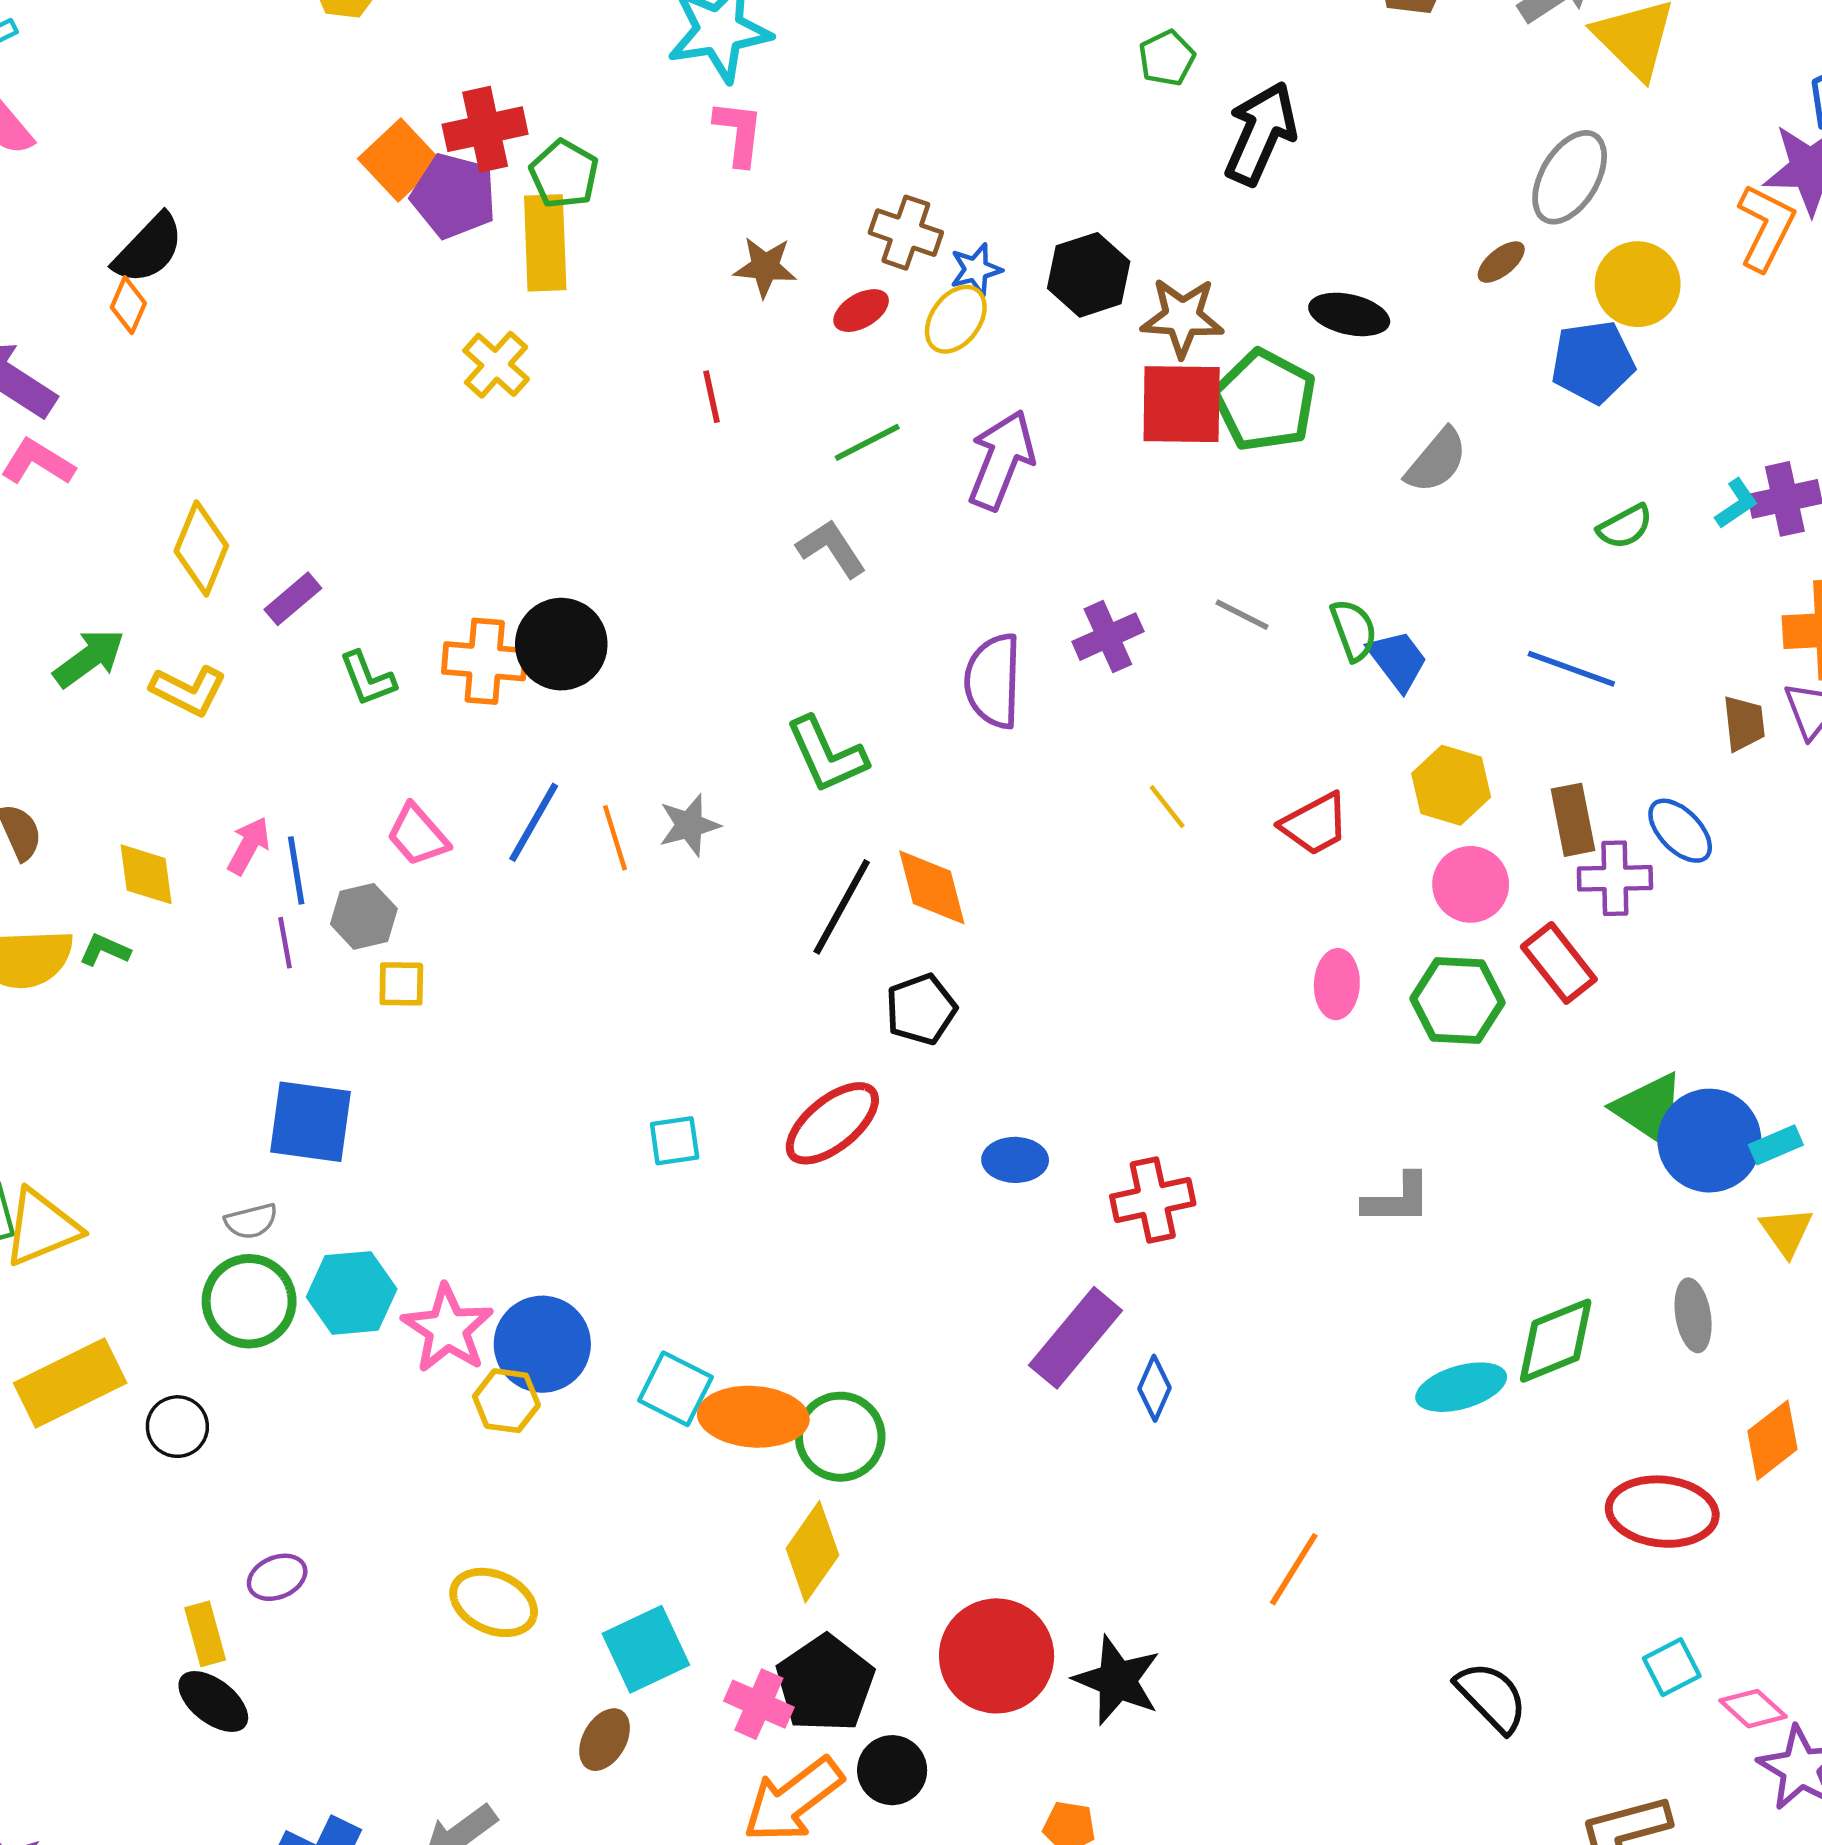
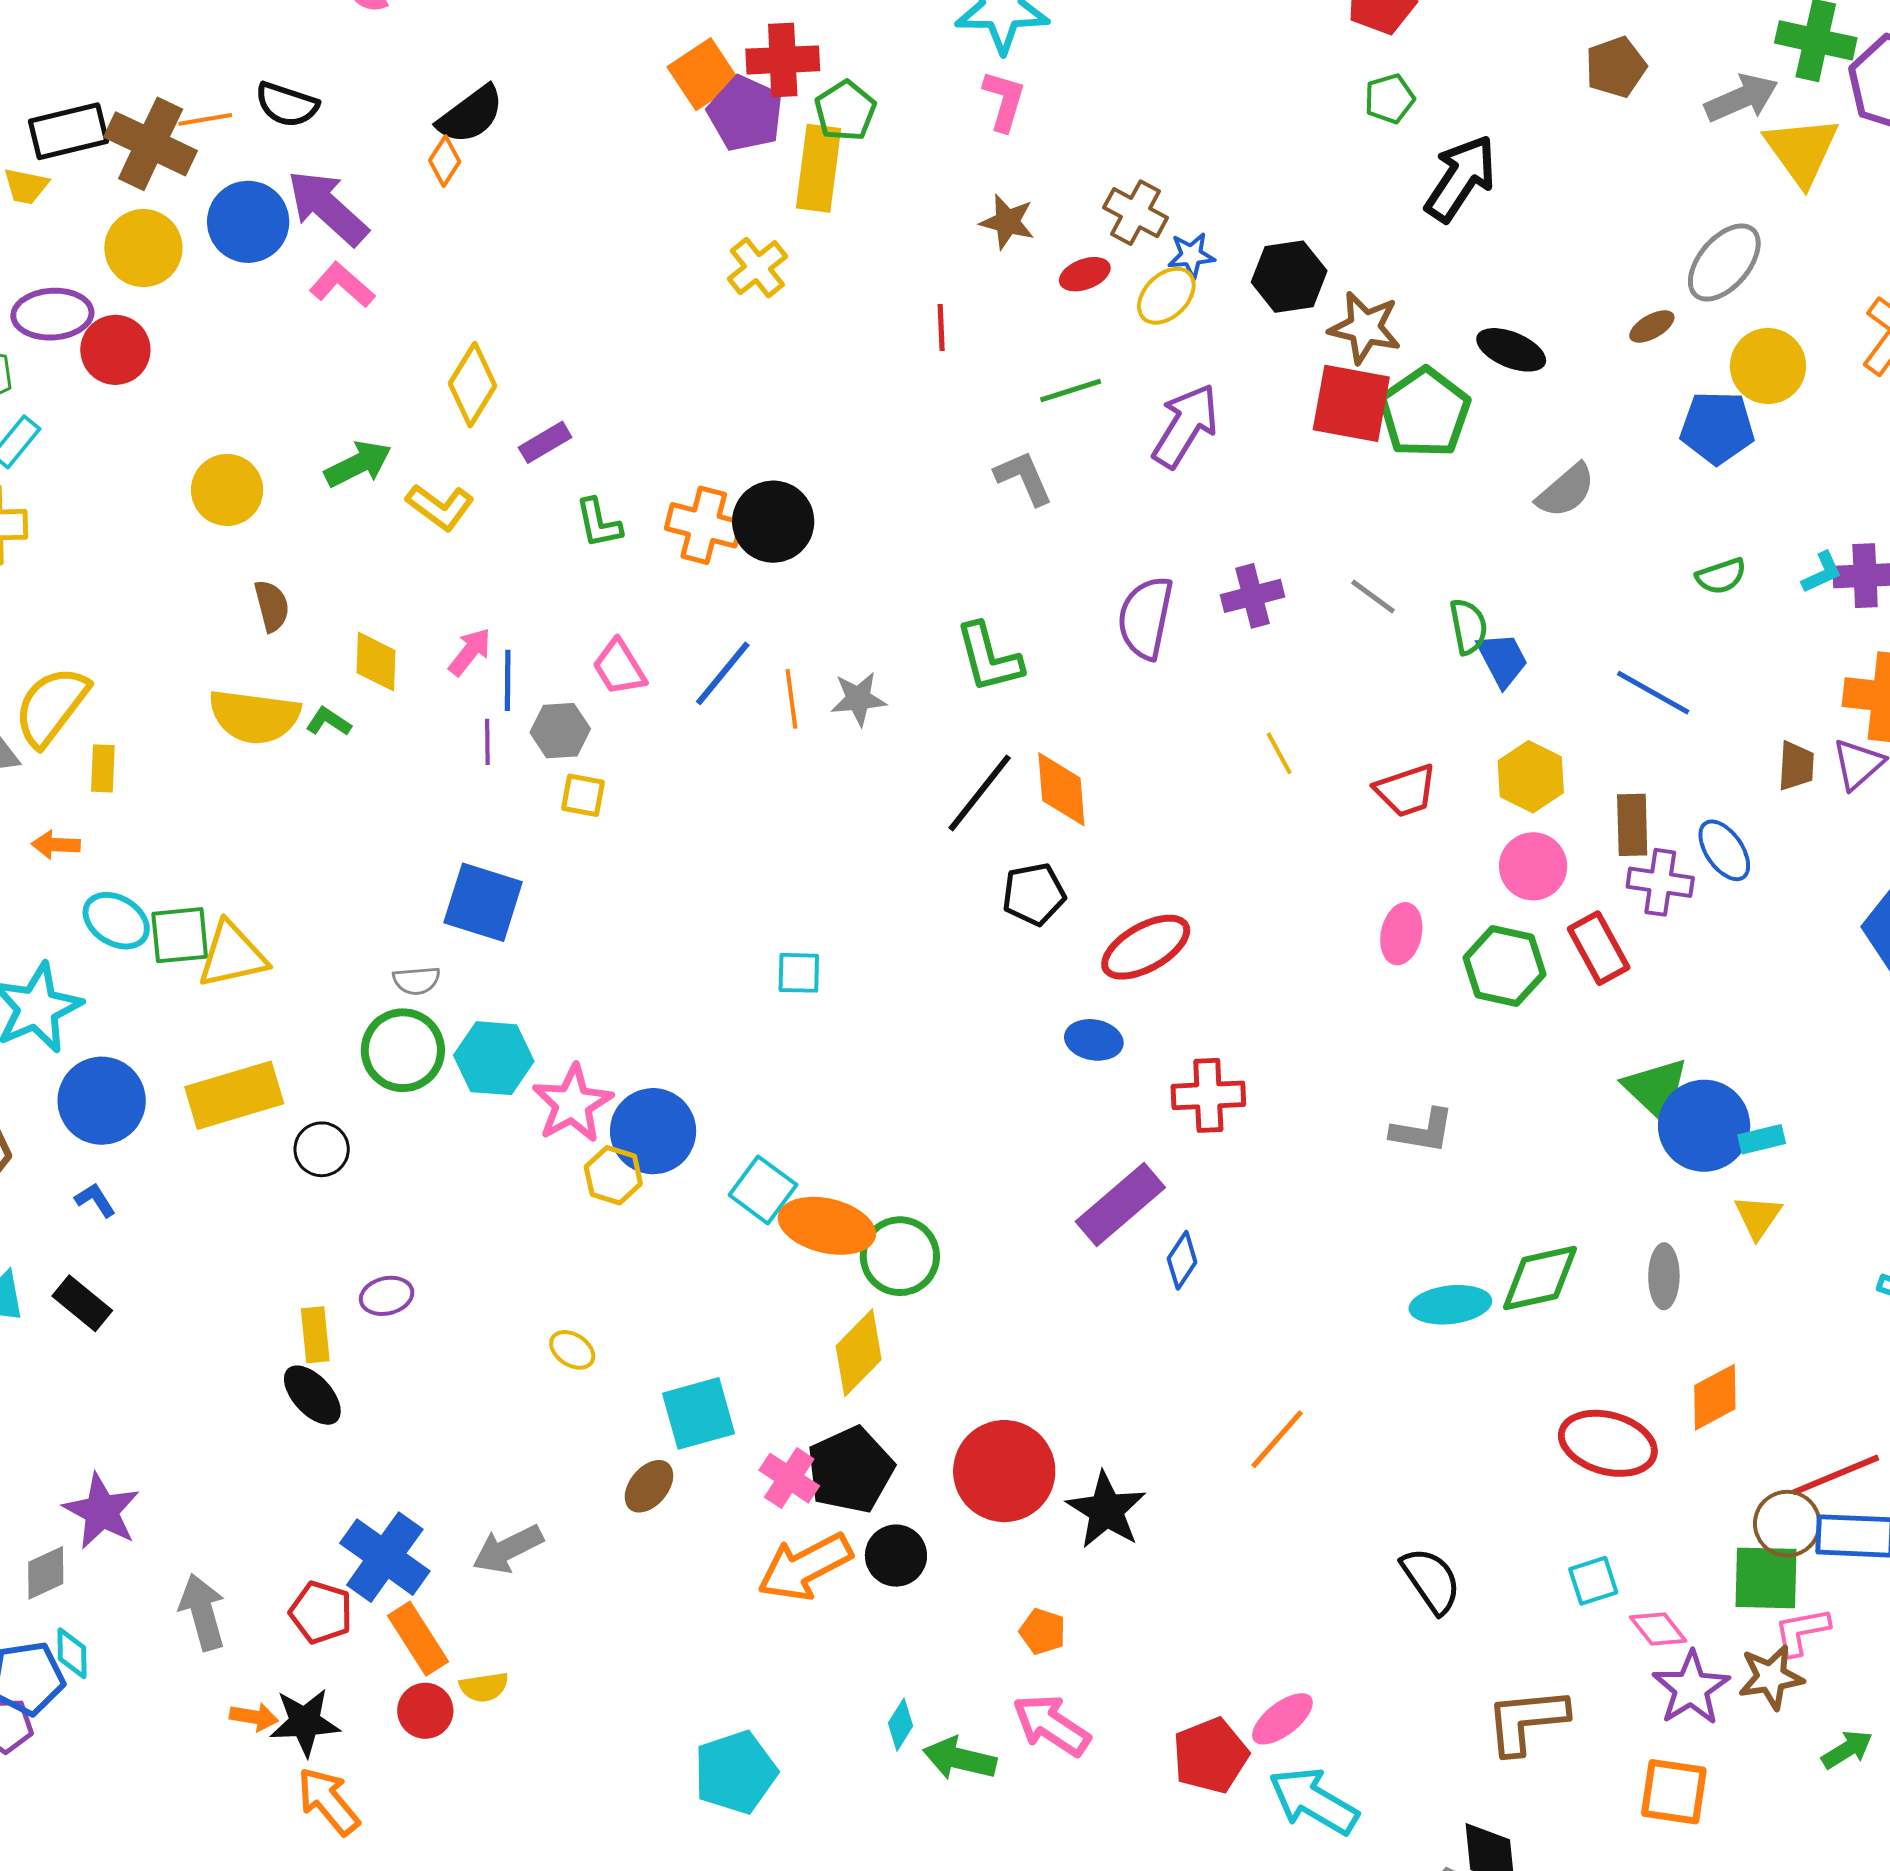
red ellipse: (832, 1123) -> (1146, 947), moved
yellow ellipse: (494, 1602) -> (572, 1350), size x0.6

